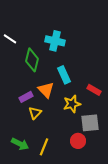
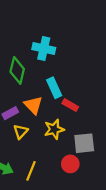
red rectangle: (94, 90) -> (70, 105), moved
yellow star: (72, 104) -> (54, 129), moved

